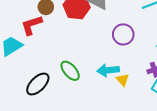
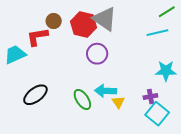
purple circle: (123, 34) -> (97, 54), moved
green ellipse: (70, 71) -> (82, 99), moved

